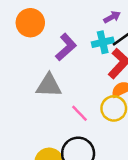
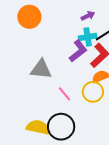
purple arrow: (112, 17) -> (88, 16), moved
purple L-shape: (66, 47) -> (78, 51), moved

